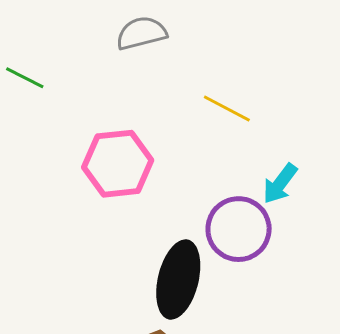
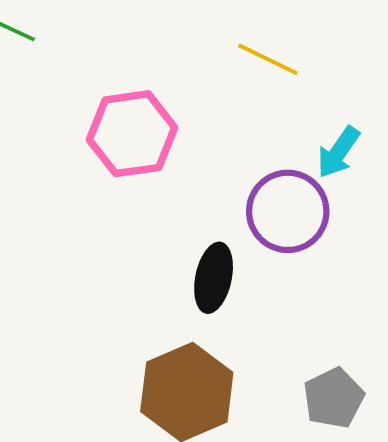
black ellipse: (178, 279) -> (214, 278), size x0.7

